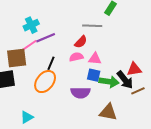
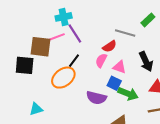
purple line: (46, 38) -> (75, 33), turned 66
pink semicircle: (76, 57) -> (101, 60), turned -64
black arrow: (125, 80) -> (146, 62), moved

